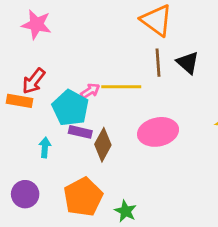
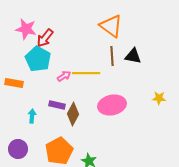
black triangle: (188, 63) -> (133, 56), turned -30
red arrow: (34, 81) -> (45, 38), moved
cyan pentagon: (70, 108) -> (38, 59), moved

